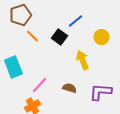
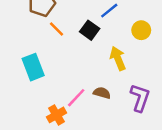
pink line: (39, 85) -> (76, 98), moved
purple L-shape: (100, 92) -> (140, 98), turned 105

